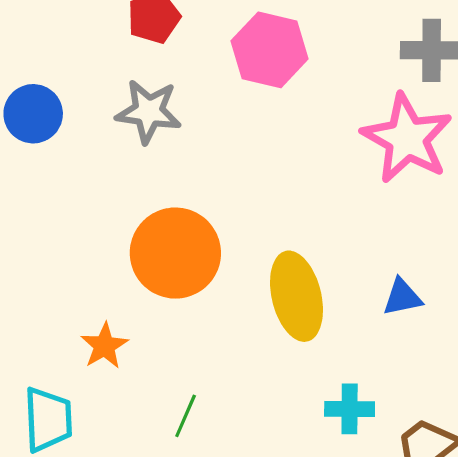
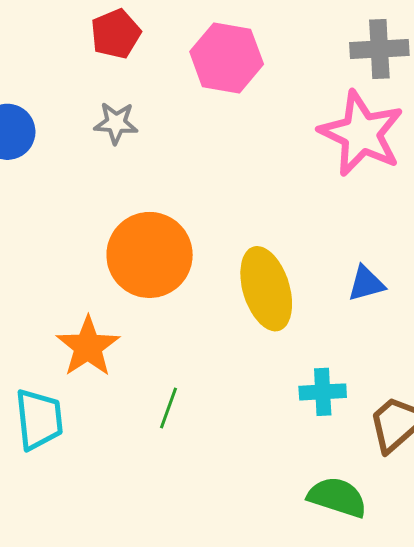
gray star: (149, 111) -> (116, 123), size x0.7
orange star: (104, 346) -> (88, 347), size x1.4

